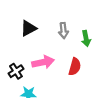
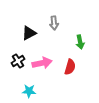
gray arrow: (63, 31) -> (54, 23), moved
black cross: (16, 71) -> (18, 61), moved

